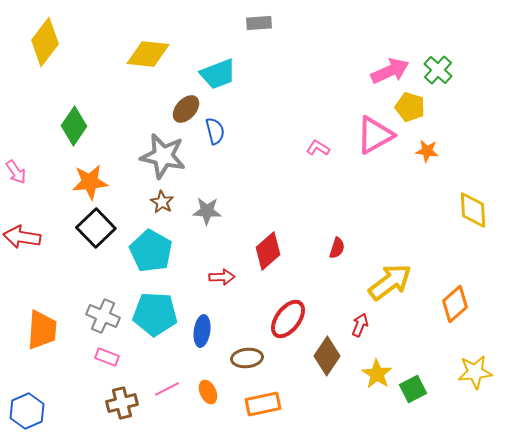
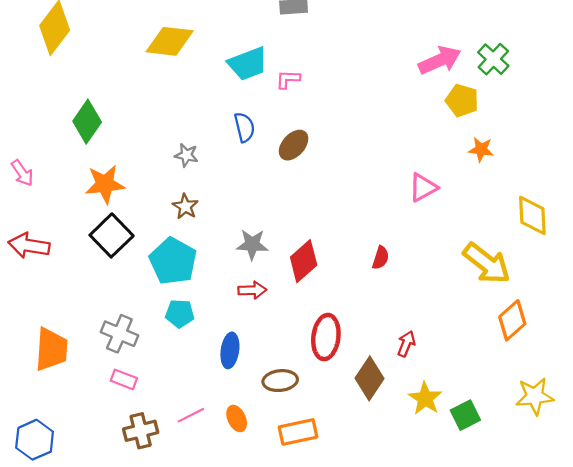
brown ellipse: (186, 109) -> (294, 145), moved
pink triangle: (375, 135) -> (423, 187), moved, size x0.7
pink L-shape: (318, 148) -> (288, 79), moved, turned -30
gray star: (163, 156) -> (186, 155), size x0.5
gray star: (207, 211) -> (252, 244), moved
yellow arrow: (390, 282) -> (487, 263), moved, turned 75
cyan pentagon: (155, 314) -> (180, 314), moved, size x0.6
red ellipse: (288, 319) -> (326, 337), turned -30

